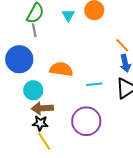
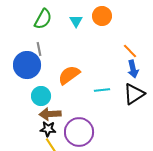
gray line: (34, 30) -> (39, 49), moved
orange semicircle: (61, 69) -> (69, 75), turned -45
purple circle: (86, 121) -> (79, 132), moved

